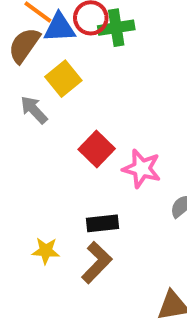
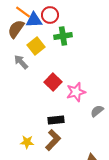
green cross: (116, 28) -> (63, 36), moved
pink star: (142, 169) -> (76, 92), turned -30
yellow star: (46, 251) -> (27, 142), moved

